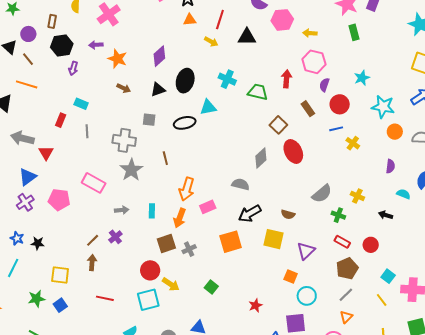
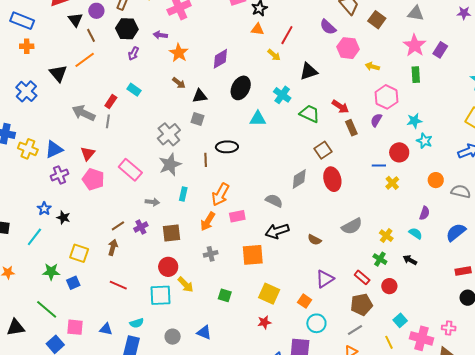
black triangle: (247, 37) -> (309, 71), moved, turned -30
pink hexagon: (314, 62) -> (386, 97), moved
red arrow: (287, 79) -> (340, 107), turned 108
orange line: (27, 84) -> (85, 60), turned -65
black triangle: (158, 90) -> (200, 96), moved
red circle: (340, 104) -> (399, 152), moved
cyan star: (383, 107) -> (424, 141), moved, size x0.7
brown rectangle: (308, 109) -> (351, 128), moved
black ellipse: (185, 123) -> (227, 147), moved
gray line: (87, 131) -> (108, 121), moved
gray arrow: (22, 138) -> (84, 113), moved
gray cross: (124, 140) -> (169, 134), turned 30
red triangle: (46, 153) -> (88, 154), moved
blue triangle: (28, 177) -> (54, 149), moved
cyan semicircle: (403, 194) -> (416, 233), moved
cyan rectangle: (152, 211) -> (183, 194), moved
green cross: (338, 215) -> (380, 259), moved
yellow square: (274, 239) -> (269, 294), moved
brown square: (166, 244) -> (171, 233), moved
green square: (211, 287) -> (225, 295), turned -32

